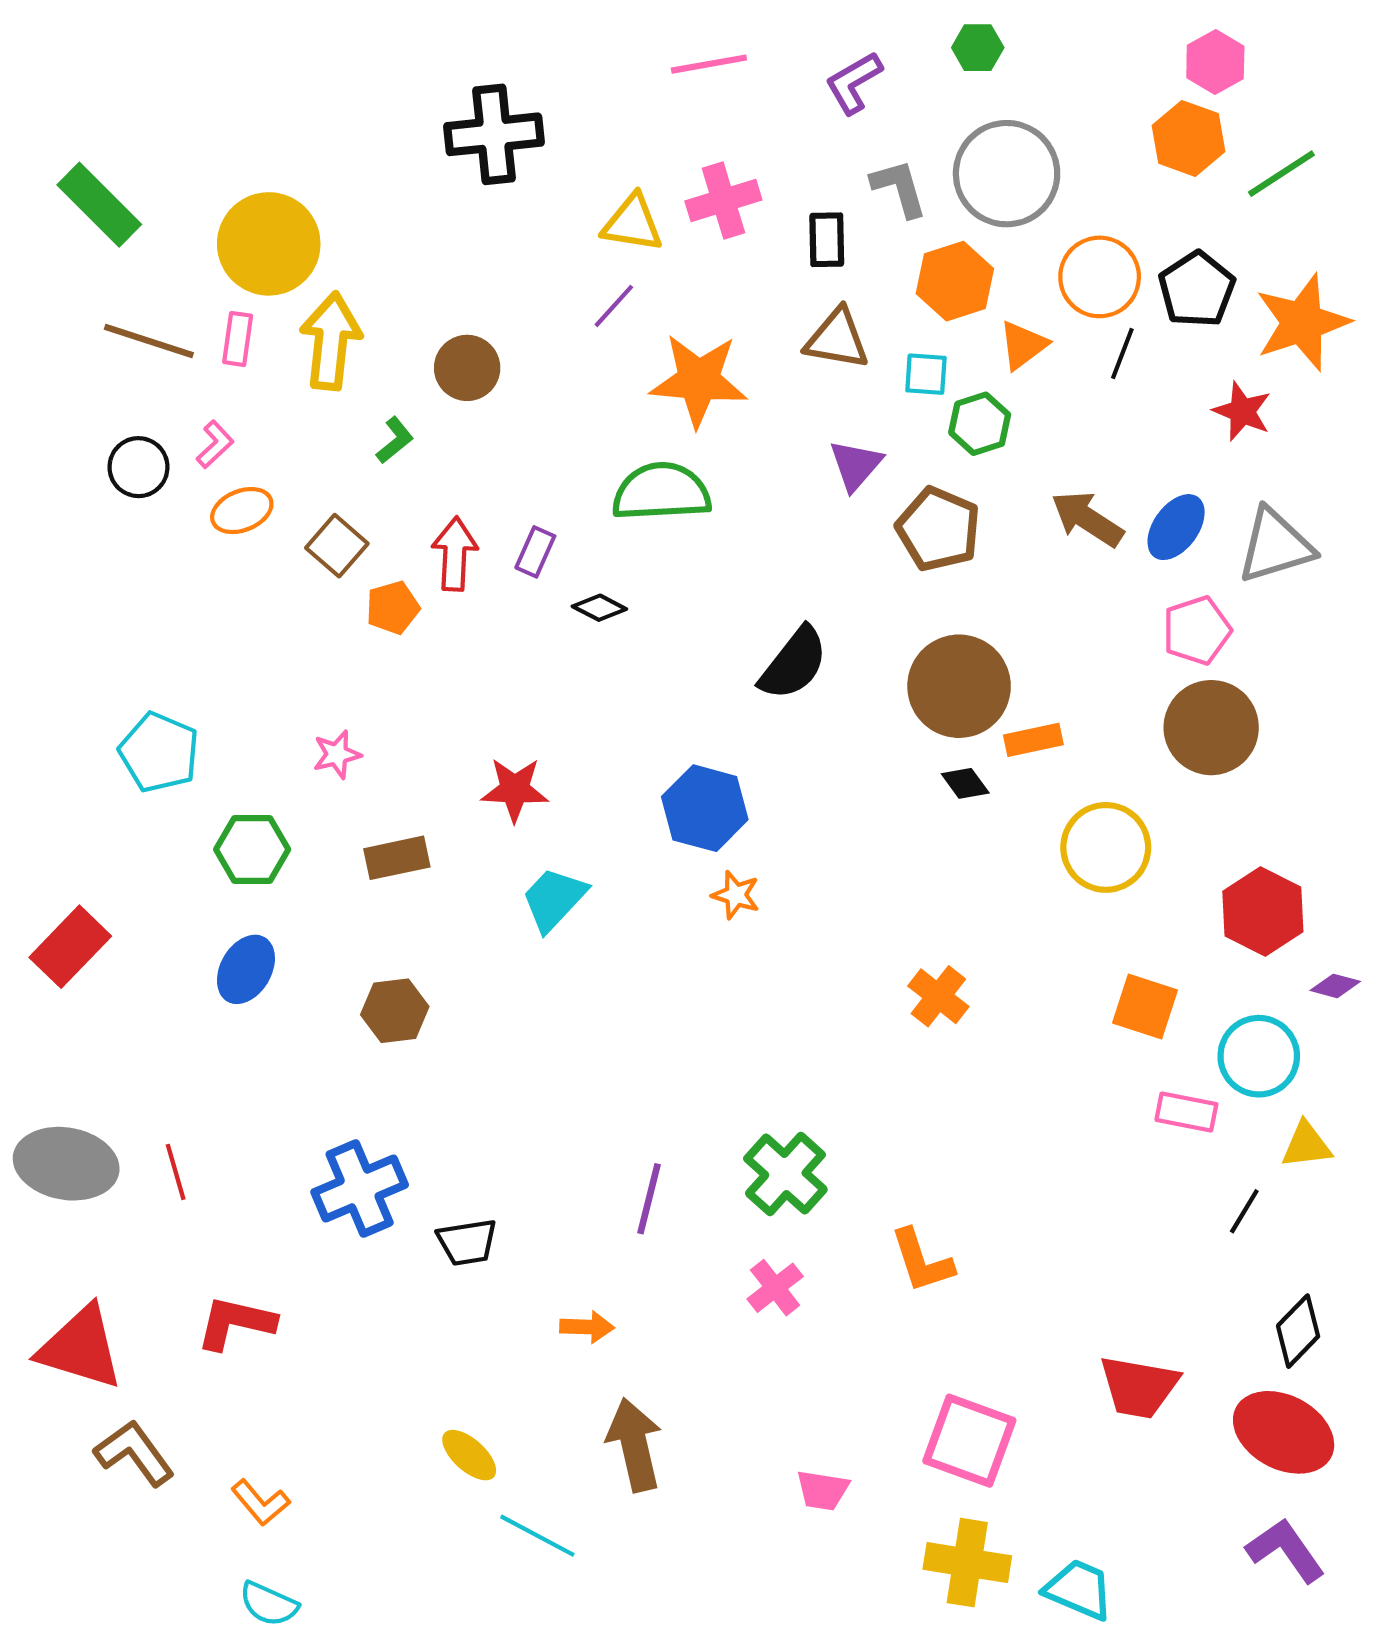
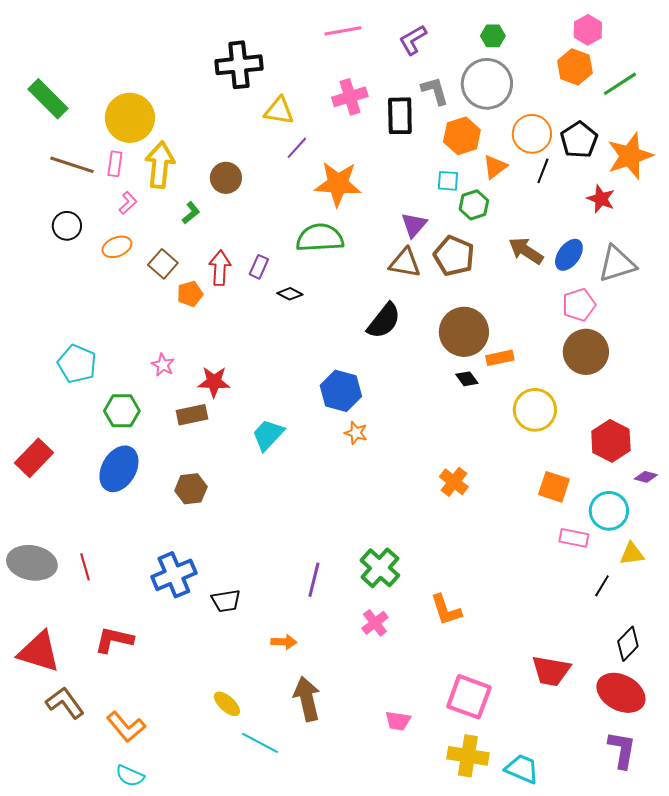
green hexagon: (978, 48) -> (493, 36), moved
yellow triangle: (632, 223) -> (279, 111), moved
black rectangle: (827, 240) -> (400, 116), size x1.4
brown triangle: (837, 339) -> (405, 263), moved
pink L-shape: (215, 444) -> (128, 203), moved
pink star: (337, 754) -> (163, 365), turned -30
red star: (515, 790) -> (214, 382), moved
blue ellipse: (246, 969) -> (119, 469), size x1.4
orange L-shape: (260, 1503) -> (126, 727), size x1.4
purple L-shape: (1286, 1550) -> (622, 750), turned 45

